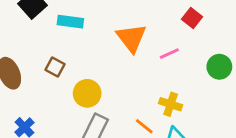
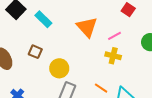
cyan rectangle: (70, 22) -> (43, 19), turned 42
yellow cross: (171, 104) -> (113, 56), moved

